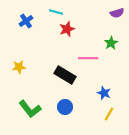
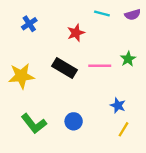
cyan line: (56, 12) -> (102, 14), moved
green star: (111, 43) -> (128, 59), moved
yellow star: (19, 67) -> (21, 76), size x1.6
black rectangle: (65, 75) -> (64, 68), moved

